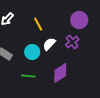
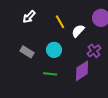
purple cross: (72, 42) -> (94, 51), moved
white semicircle: (49, 44) -> (78, 31), moved

